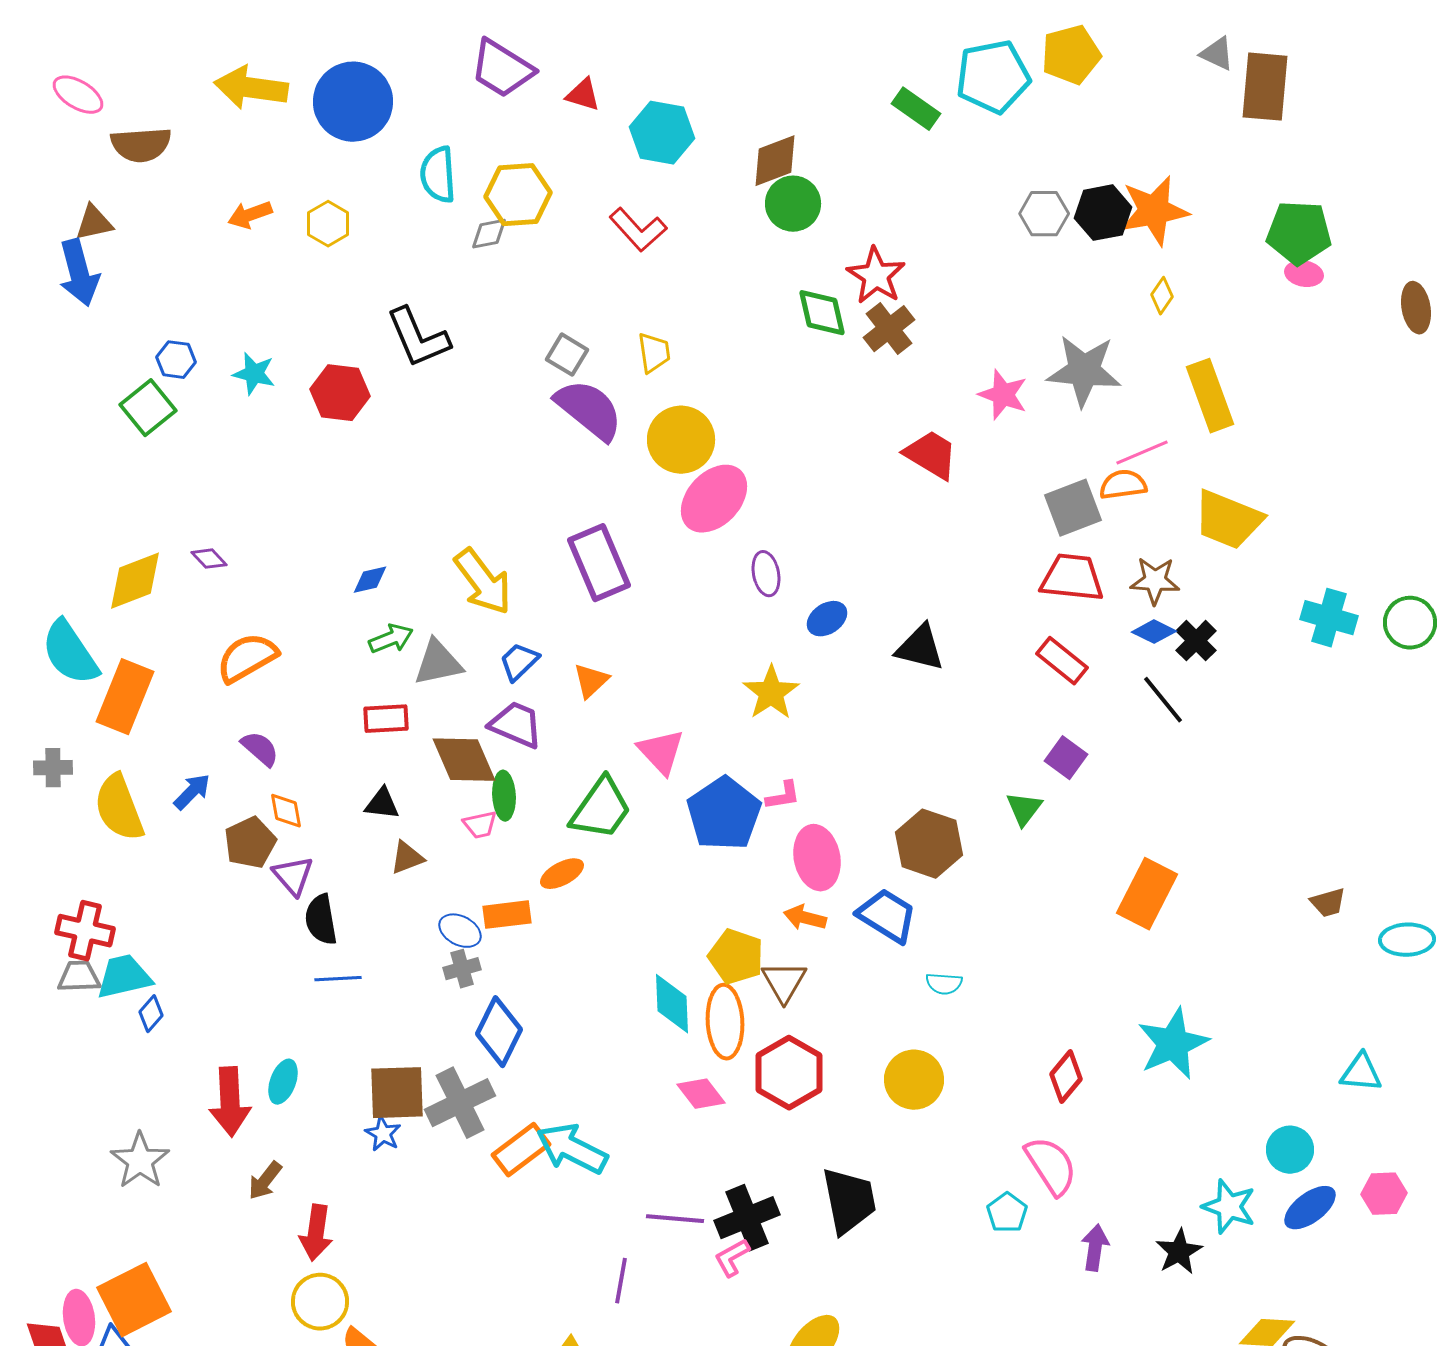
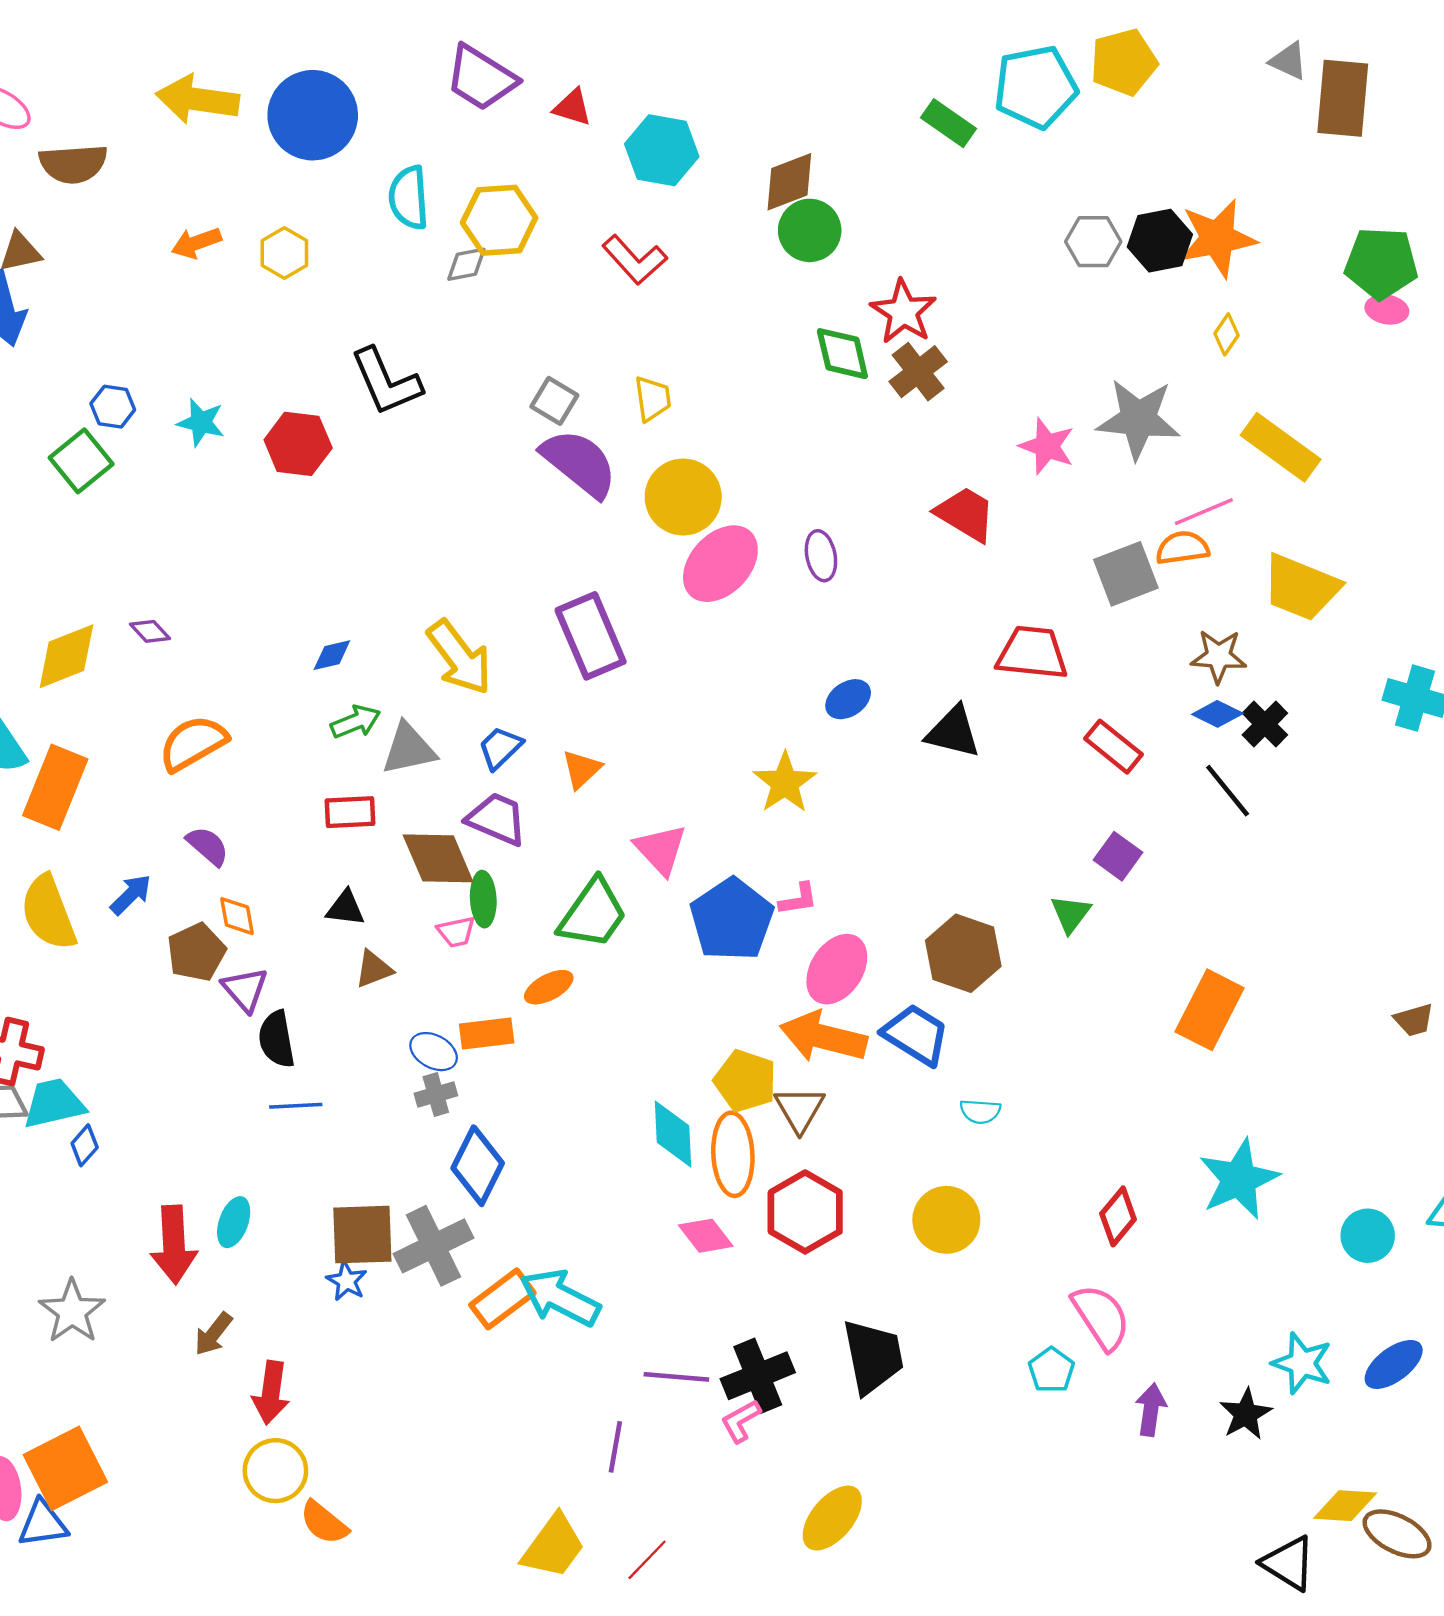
yellow rectangle: (1210, 396) -> (1281, 447), turned -34
purple ellipse: (766, 574) -> (821, 556), moved
red trapezoid: (1072, 578) -> (1032, 653), moved
pink ellipse: (817, 858) -> (837, 969), turned 44
orange arrow: (805, 918) -> (823, 1037), size x1.8
cyan circle: (1290, 1150) -> (1368, 1236), moved

